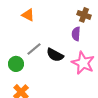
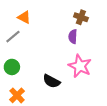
gray line: (34, 49) -> (13, 37), moved
black semicircle: (55, 55) -> (51, 81), moved

